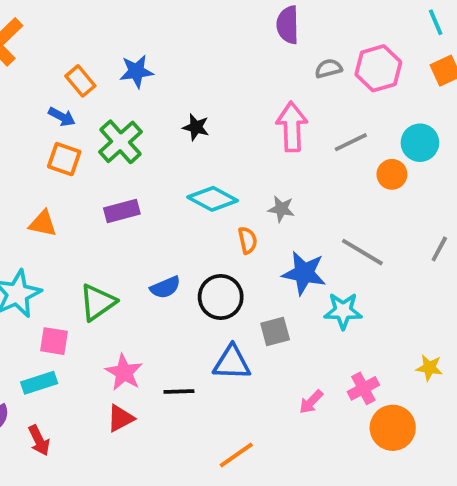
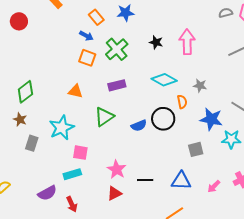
pink arrow: (292, 127) -> (187, 42), moved
black circle: (221, 297) -> (163, 119), moved
green triangle: (98, 302) -> (104, 117), moved
blue triangle: (232, 363) -> (181, 181), moved

